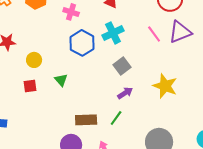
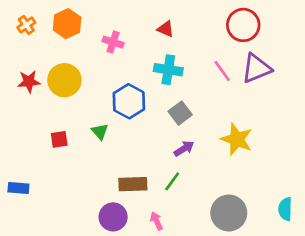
cyan cross: (113, 33) -> (168, 70), turned 35
blue hexagon: (82, 43) -> (129, 101), moved
yellow circle: (34, 60) -> (64, 80), moved, size x1.6

